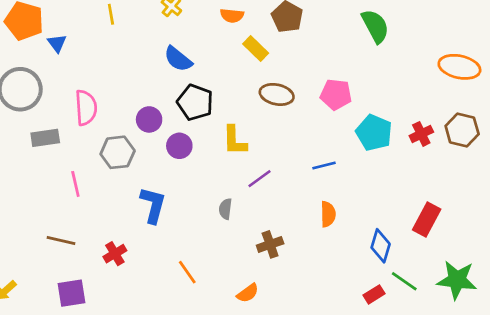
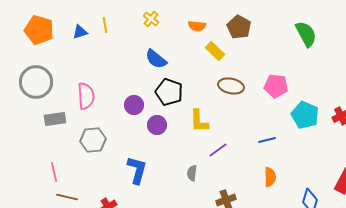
blue triangle: (57, 43) -> (80, 32), moved, turned 49
gray hexagon: (118, 152) -> (93, 140), moved
pink line: (75, 184) -> (54, 172), moved

